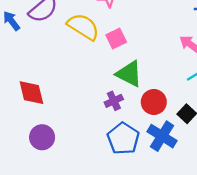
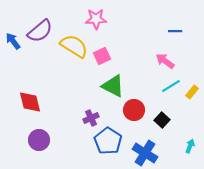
purple cross: (114, 101) -> (91, 118), moved
blue cross: (162, 136) -> (145, 153), moved

